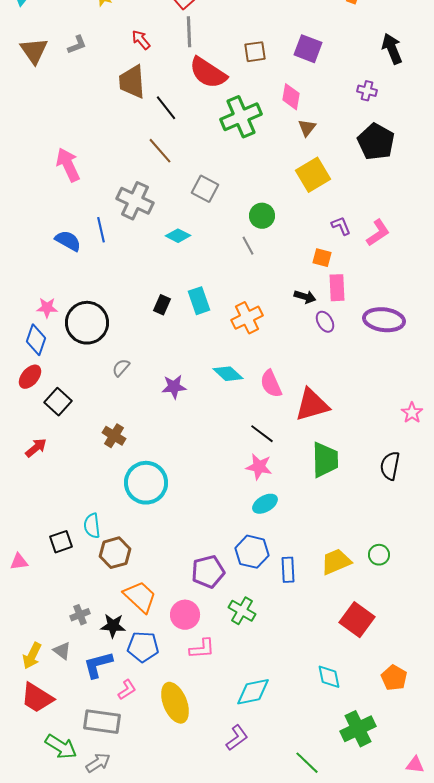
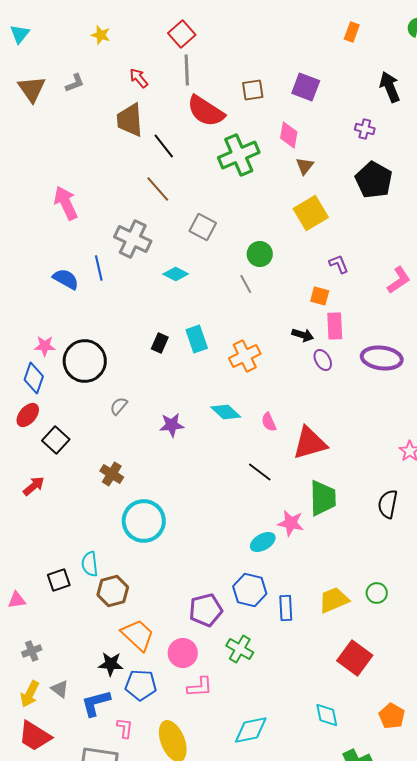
pink L-shape: (378, 233) -> (399, 280), moved
pink semicircle: (271, 384) -> (269, 422), size x0.7
pink star: (259, 467) -> (291, 523), moved
gray cross: (80, 615) -> (32, 651), moved
pink L-shape: (127, 690) -> (125, 728), turned -50

